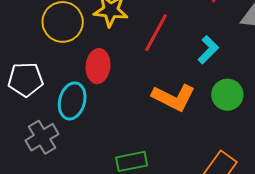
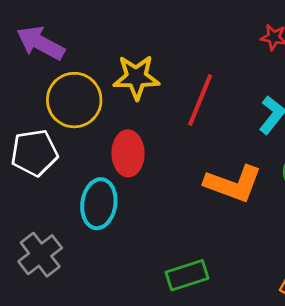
white pentagon: (26, 80) -> (34, 153), moved
gray cross: (42, 137) -> (40, 255), moved

